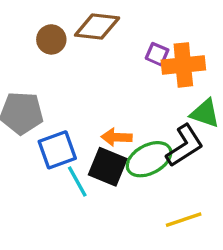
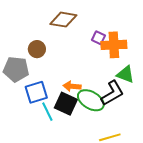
brown circle: (51, 39) -> (37, 49), moved
green ellipse: (149, 159) -> (91, 100), turned 56

